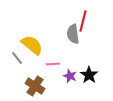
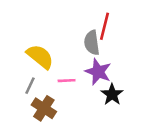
gray line: (17, 58) -> (30, 86), moved, turned 64
purple star: (70, 76) -> (98, 72), moved, size x1.5

